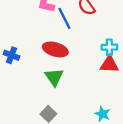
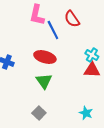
cyan cross: (109, 47) -> (92, 55), turned 32

